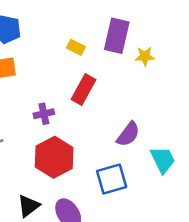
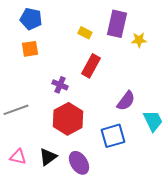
purple cross: (44, 114) -> (60, 85), turned 35

